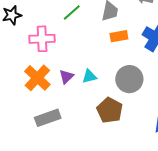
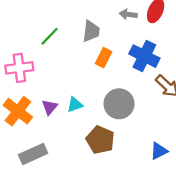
orange rectangle: (119, 36) -> (104, 58), turned -48

